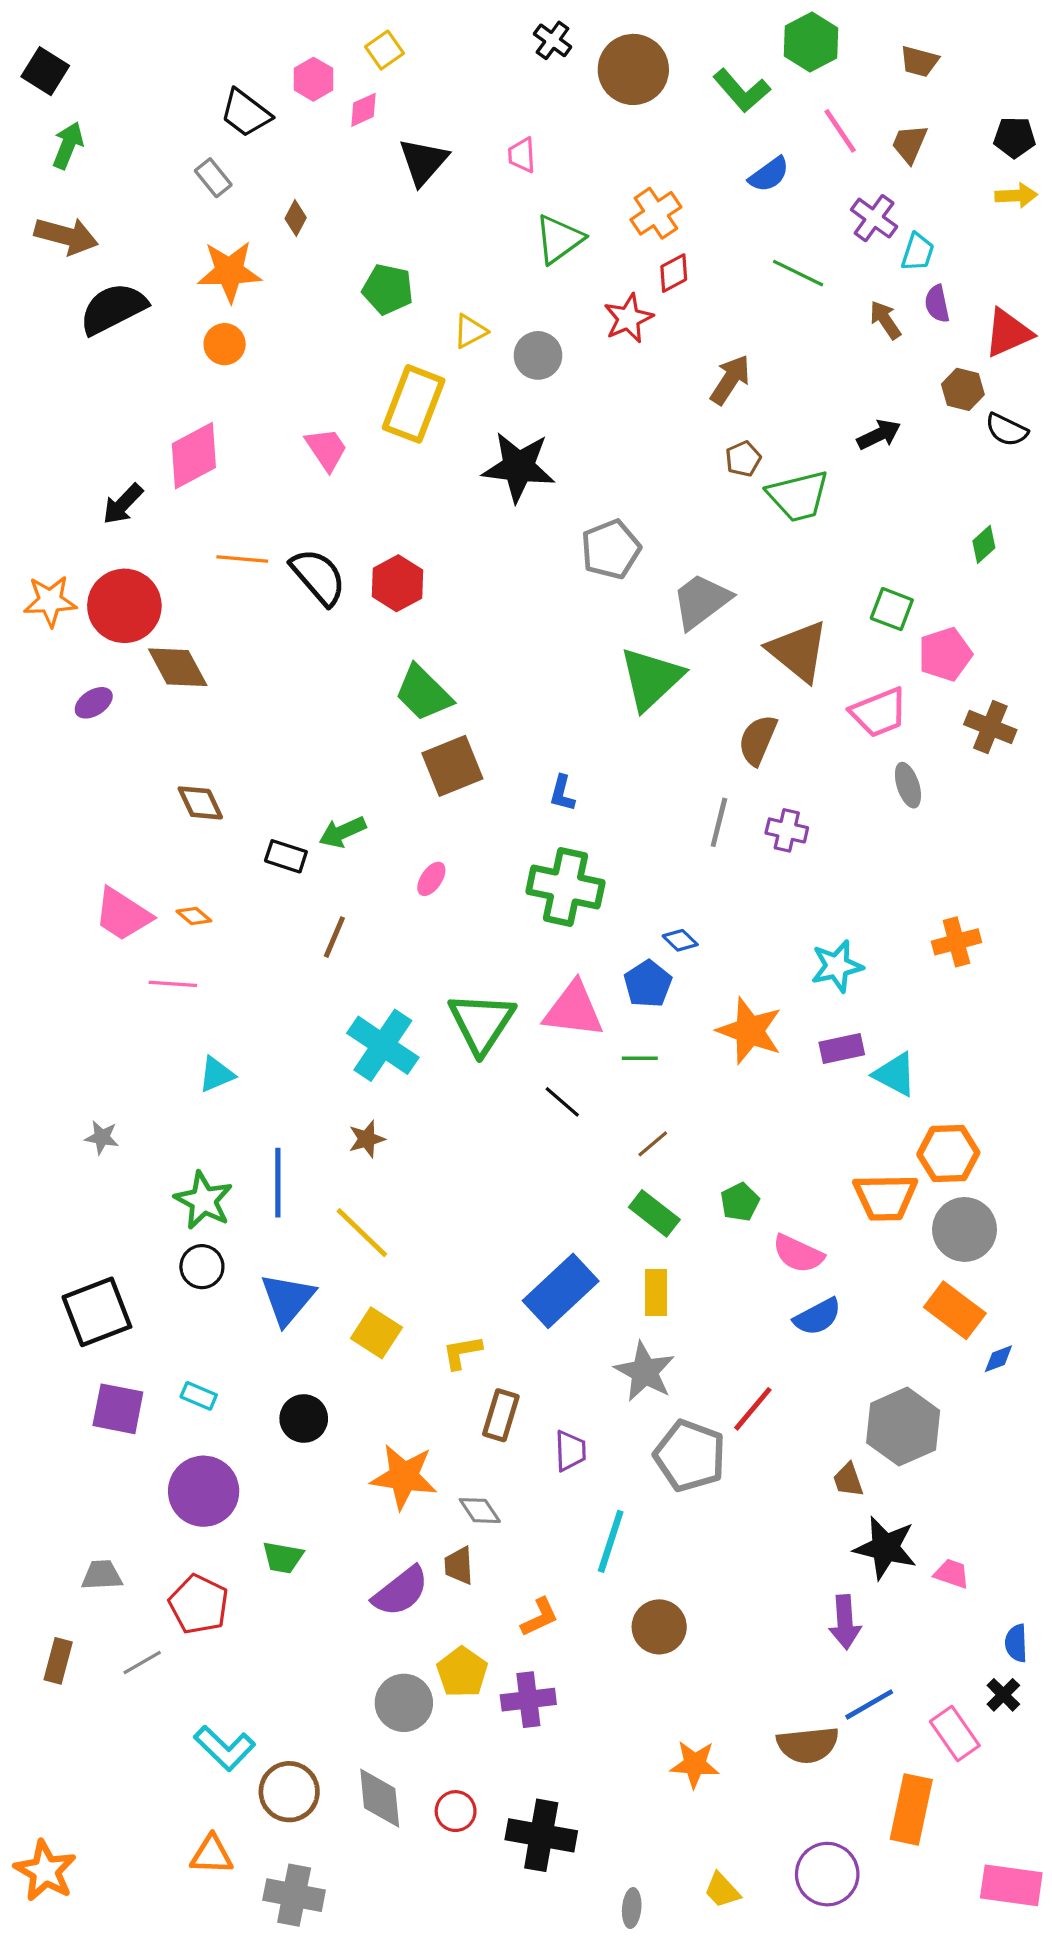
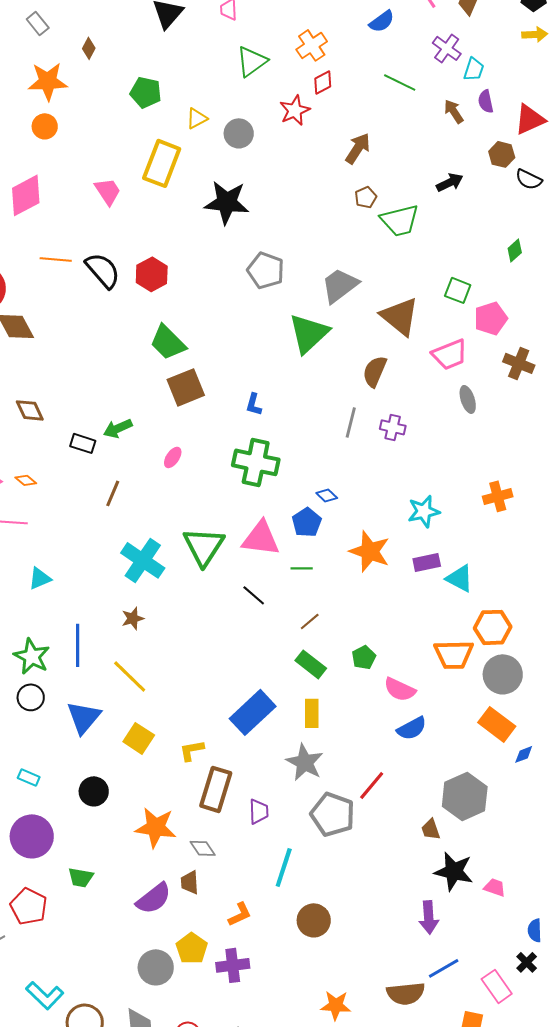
gray pentagon: (611, 549) -> (266, 270), moved, turned -30
brown rectangle: (501, 1415) -> (216, 789), size x1.4

